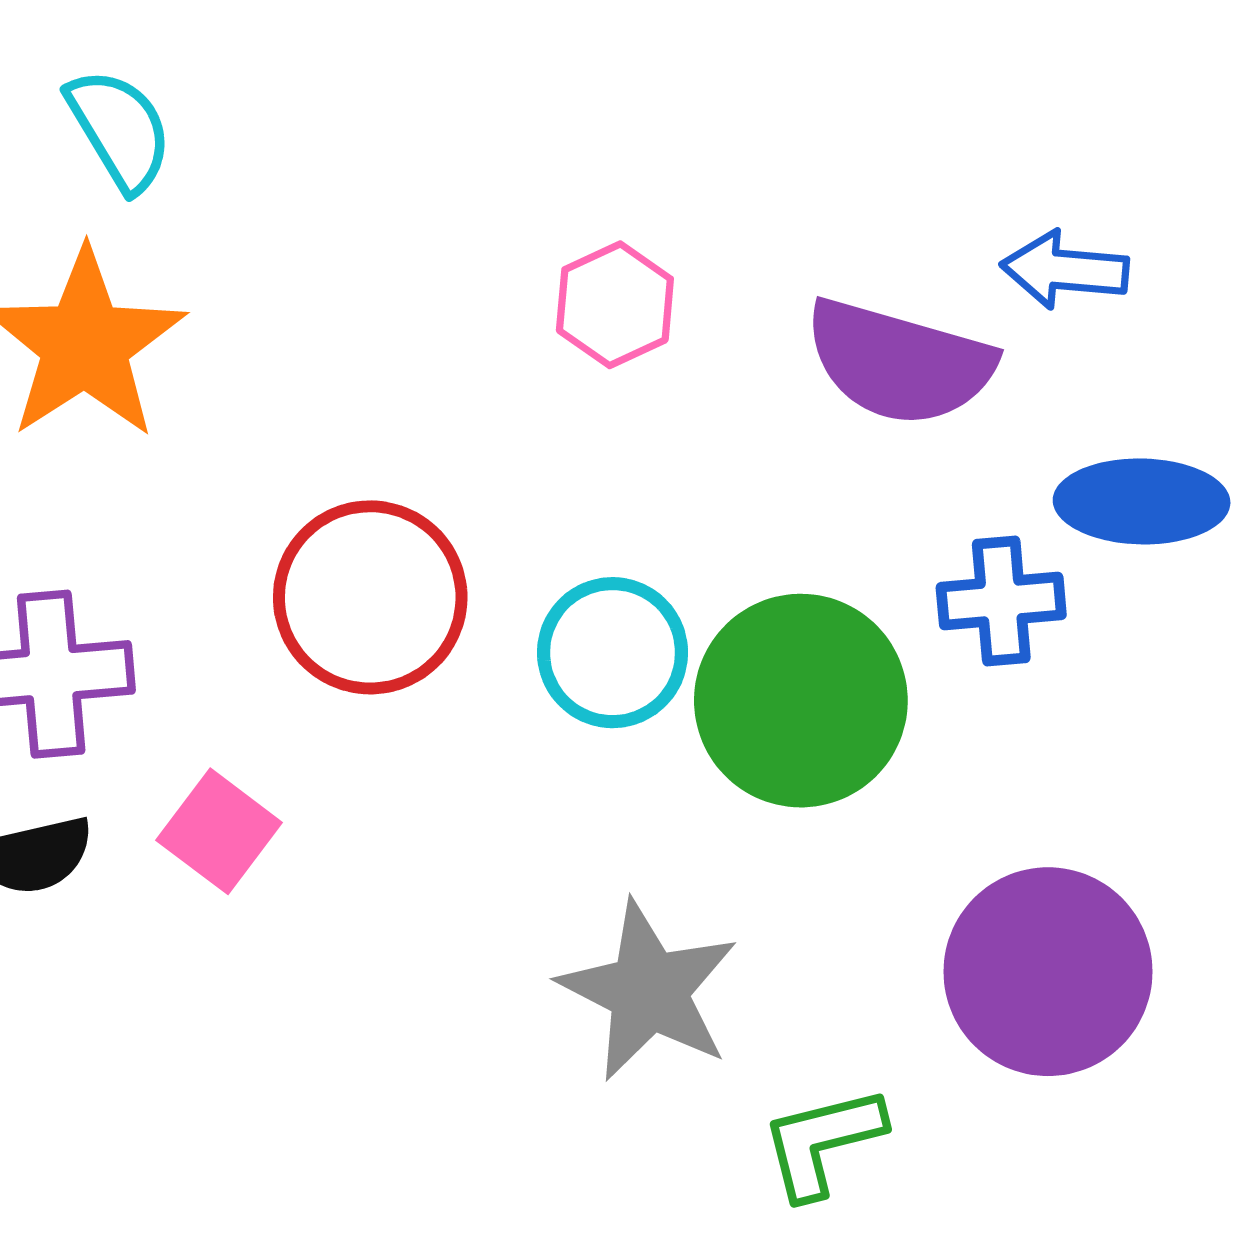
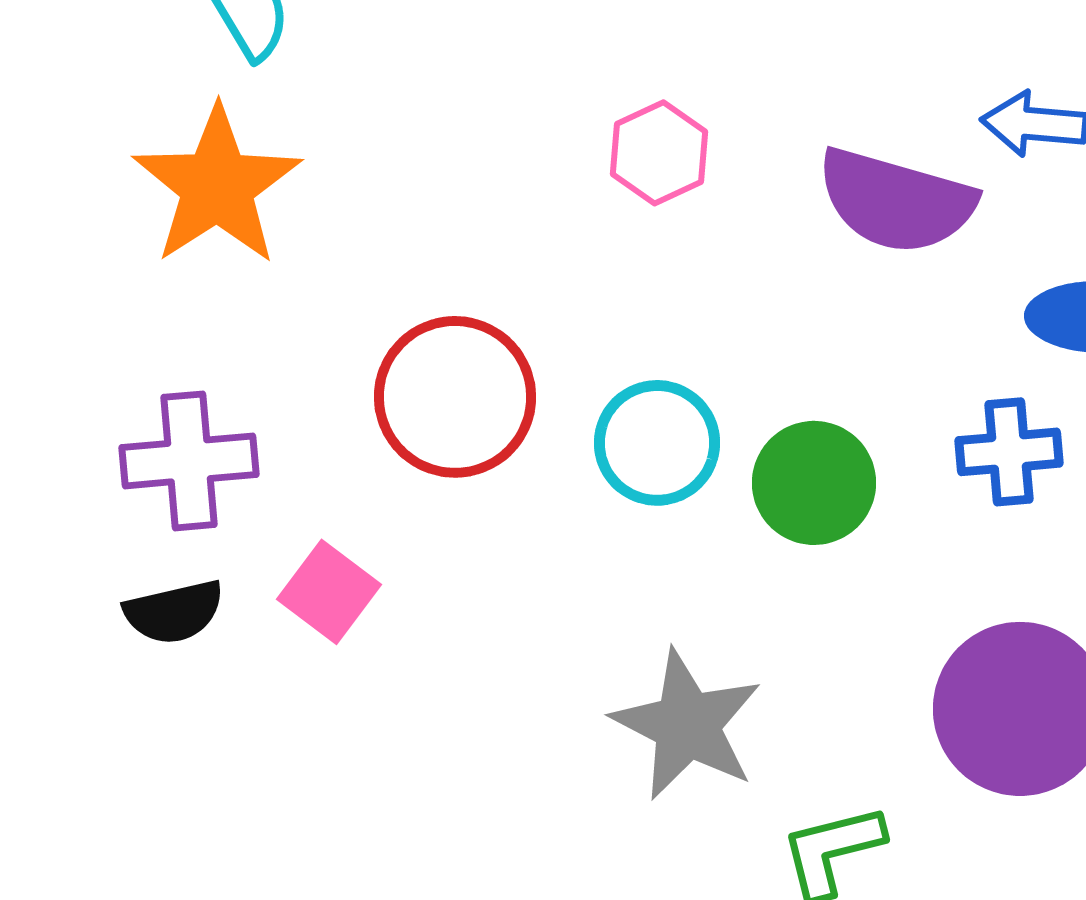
blue cross: (1001, 601) -> (1009, 452), moved
green circle: (801, 701) -> (814, 483), size x0.7

